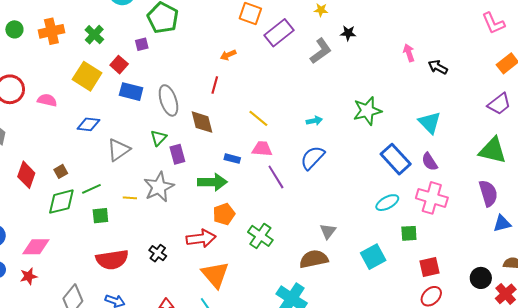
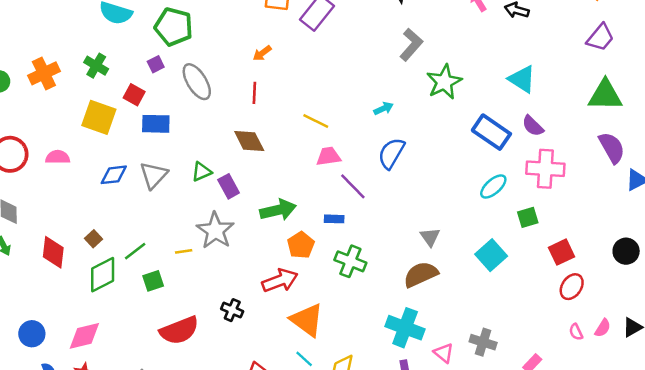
gray L-shape: (321, 51) -> (411, 45), moved
gray ellipse: (168, 100) -> (197, 82), moved
green triangle: (159, 138) -> (202, 172), turned 36
gray triangle: (119, 150) -> (154, 175), moved
blue rectangle: (232, 159) -> (334, 219), moved

